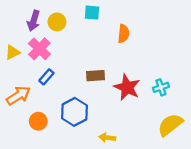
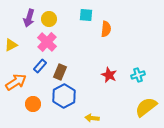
cyan square: (92, 13) -> (86, 15), moved
pink cross: (39, 49) -> (47, 42), moved
brown rectangle: (96, 76) -> (60, 72), moved, turned -63
red star: (127, 87) -> (109, 75), size x0.7

